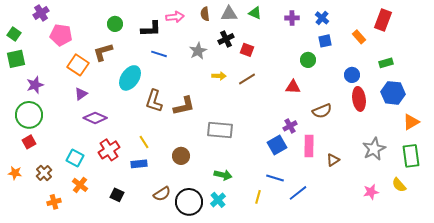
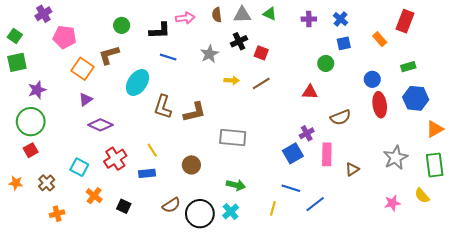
orange cross: (80, 185) -> (94, 196), moved

